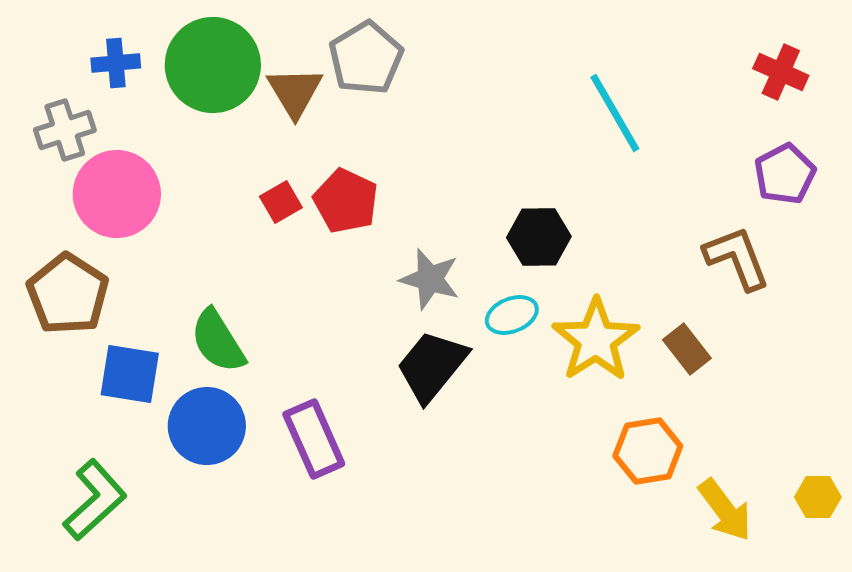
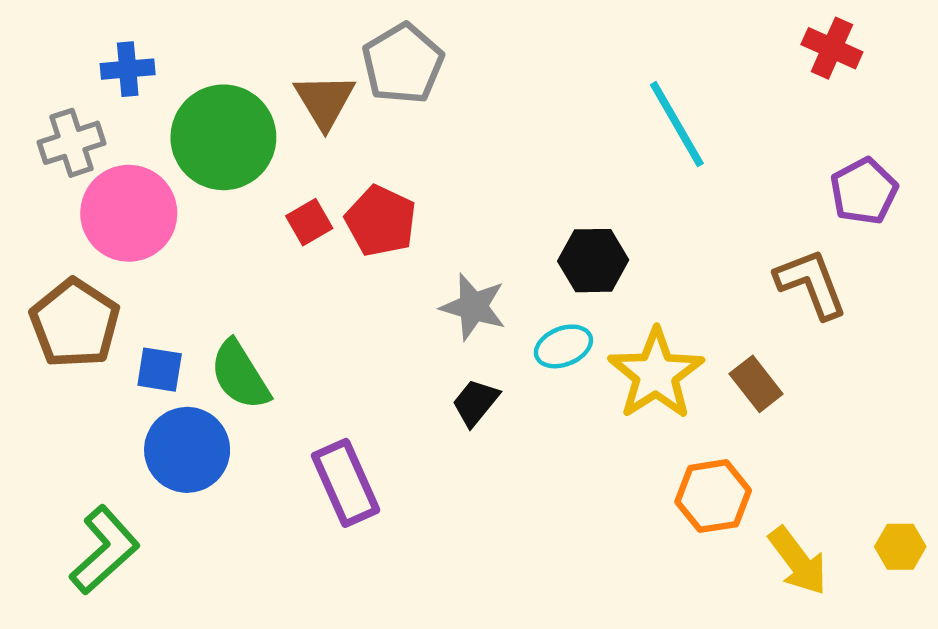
green circle: (213, 65) -> (223, 137), moved
red cross: (781, 72) -> (832, 48), moved
black trapezoid: (432, 366) -> (475, 403), size x0.6
blue square: (130, 374) -> (160, 370), moved, size x0.7
blue circle: (207, 426) -> (187, 450), moved

